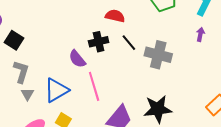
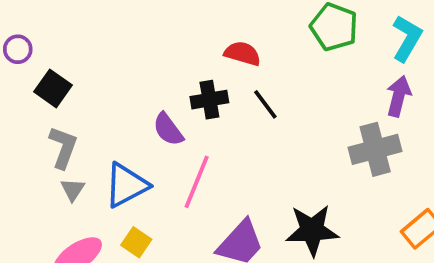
purple arrow: (200, 34) -> (399, 96), size x1.5
gray cross: (158, 55) -> (375, 149), moved, turned -32
pink line: (94, 86) -> (197, 182), turned 36

